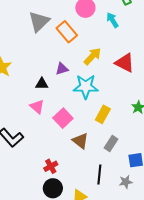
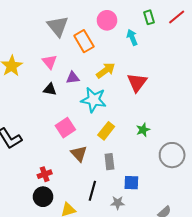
gray triangle: (39, 22) -> (58, 26), turned -35
red triangle: (125, 63) -> (137, 82), turned 30
pink triangle: (37, 107) -> (50, 62), moved
gray rectangle: (111, 144) -> (109, 162), turned -49

